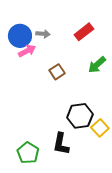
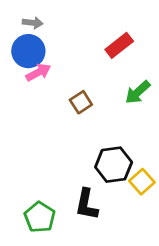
gray arrow: (43, 34) -> (33, 23), moved

